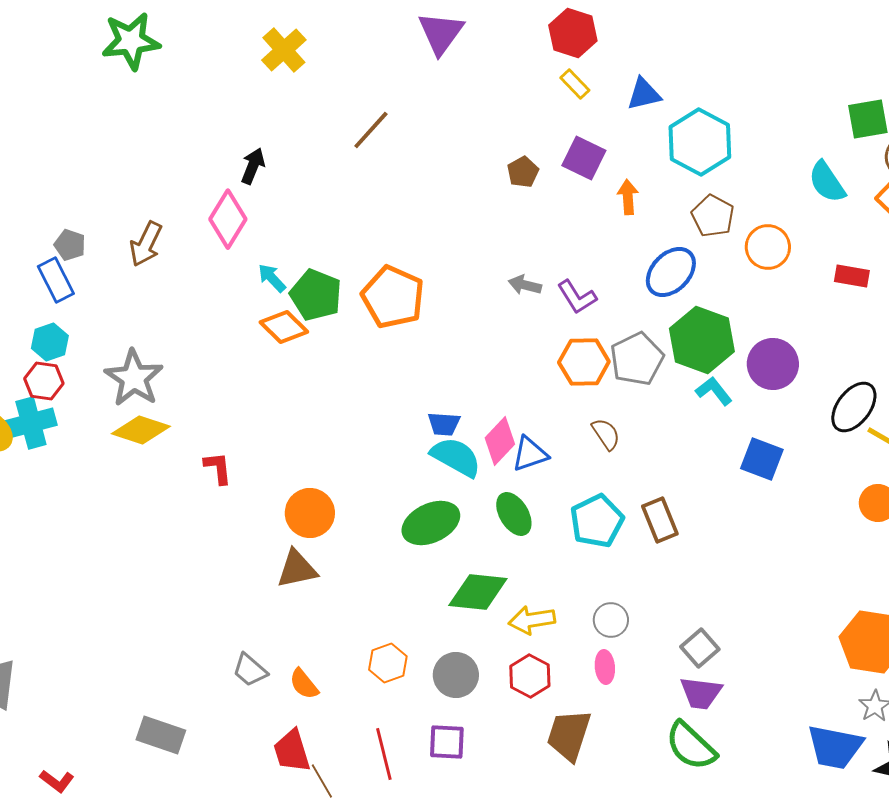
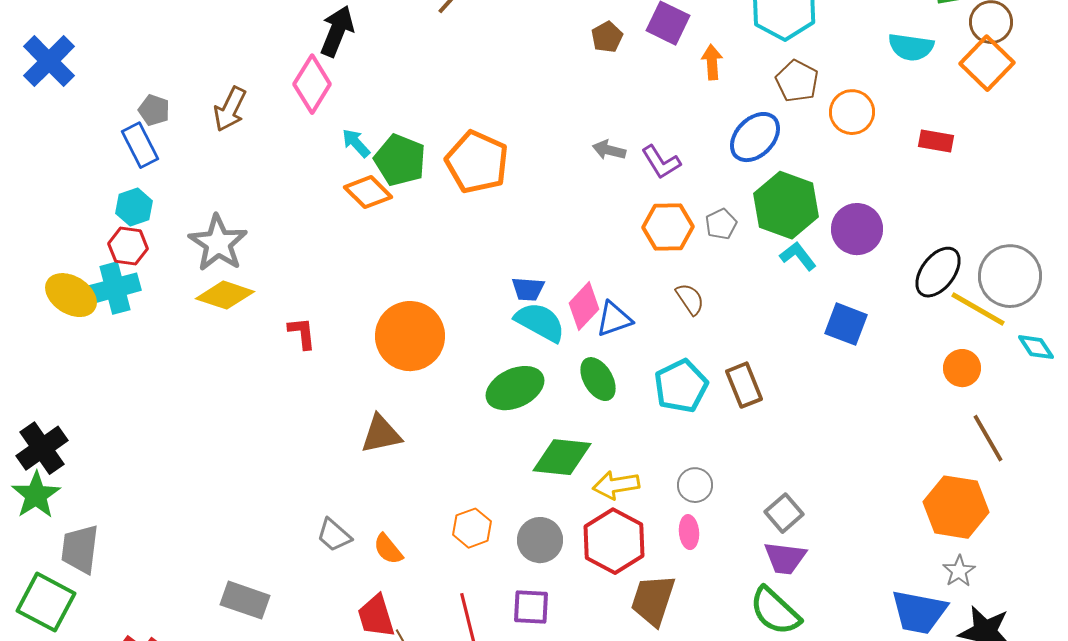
black arrow: (253, 166) -> (337, 31), size x1.4
cyan semicircle: (827, 182) -> (911, 47), turned -48
gray pentagon: (637, 359) -> (721, 224), size x0.6
orange circle: (310, 513) -> (410, 336), moved, size x1.4
red hexagon: (530, 676) -> (614, 541), size x1.5

